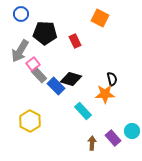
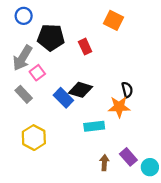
gray rectangle: (39, 75) -> (24, 94), moved
cyan rectangle: (83, 111) -> (94, 126), turned -54
cyan circle: (132, 131) -> (150, 167), moved

